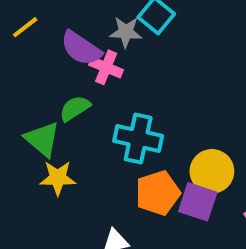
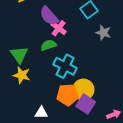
gray star: (126, 32) -> (103, 33), moved
green semicircle: (75, 108) -> (48, 45), moved
yellow circle: (212, 171) -> (83, 90), moved

